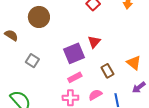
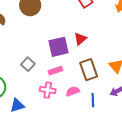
gray square: (32, 61) -> (28, 64), moved
brown rectangle: (107, 71) -> (89, 70), size x1.5

